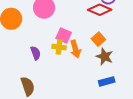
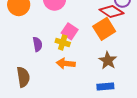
orange square: (98, 39) -> (104, 29), moved, size x1.5
orange arrow: (75, 49) -> (66, 64), moved, turned 102

